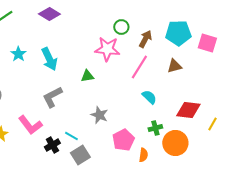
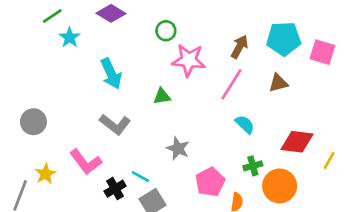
green circle: (121, 27) -> (166, 31), moved
cyan star: (18, 54) -> (70, 37), moved
gray L-shape: (52, 97) -> (115, 124), turned -115

